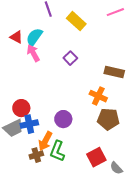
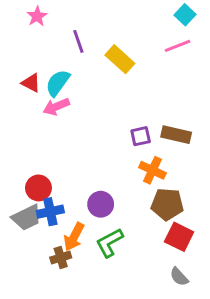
pink arrow: (33, 53) -> (56, 107), turned -84
purple square: (70, 58) -> (141, 136), moved, turned 32
green L-shape: (57, 151) -> (110, 243), moved, turned 40
red square: (96, 157) -> (179, 237), moved, turned -36

